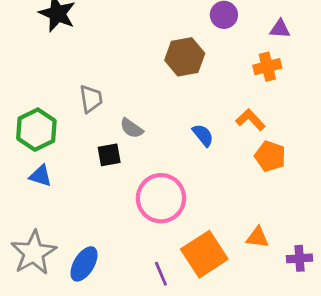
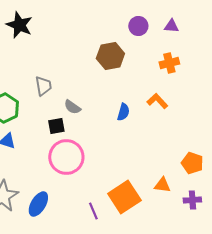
purple triangle: (280, 29) -> (171, 26), moved
blue semicircle: (203, 135) -> (123, 112), turned 54
orange pentagon: (270, 156) -> (192, 163), moved
pink circle: (161, 198) -> (66, 157), moved

